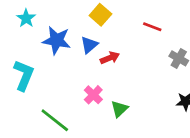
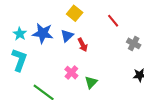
cyan star: (26, 18) -> (20, 34), moved
red line: (152, 27) -> (113, 21), turned 32
red arrow: (110, 58) -> (83, 45), turned 88

